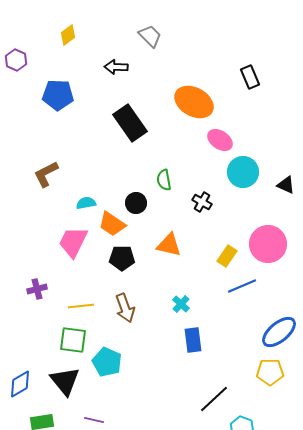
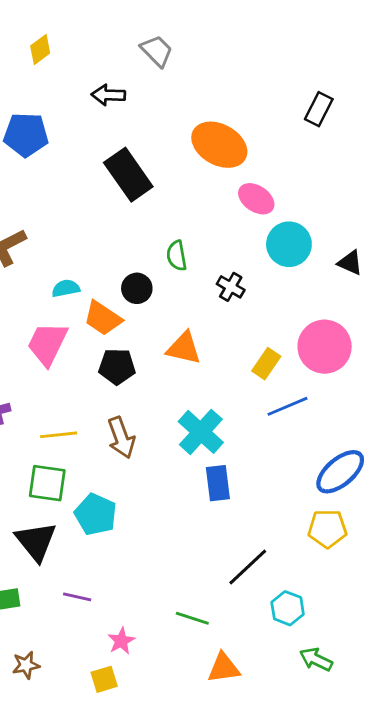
black rectangle: (250, 77) -> (319, 109), moved, turned 50
cyan cross: (181, 304) -> (201, 432), size x1.8

